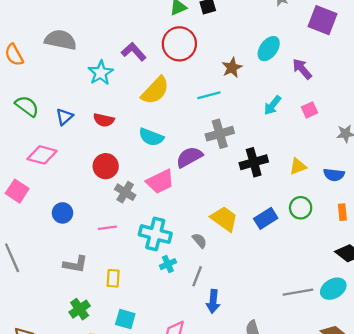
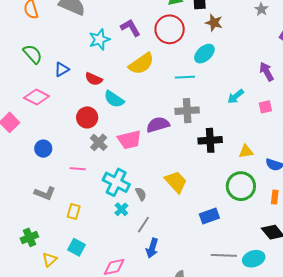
cyan ellipse: (269, 49) -> (204, 54), moved
brown star: (232, 68) -> (214, 23), moved, turned 30
cyan semicircle: (151, 137) -> (114, 99), moved
green circle: (301, 208) -> (241, 186), size x1.5
blue rectangle: (266, 218) -> (209, 216), moved
gray semicircle: (200, 241) -> (141, 194), moved
cyan cross: (168, 264) -> (121, 209), turned -32
green cross: (80, 309) -> (29, 237), moved

